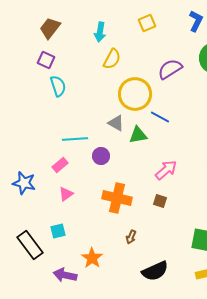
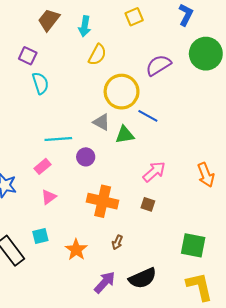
brown trapezoid: (50, 28) -> (49, 20), moved
orange star: (92, 258) -> (76, 250), moved
purple arrow: (65, 275) -> (105, 282), moved, turned 120

